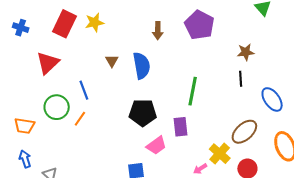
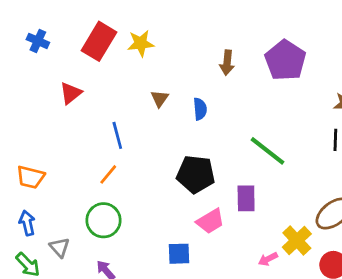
red triangle: (48, 63) -> (71, 93), size x0.7
blue semicircle: (142, 66) -> (200, 109), size x0.6
green line: (193, 91) -> (267, 151), turned -68
green circle: (57, 107) -> (103, 220), moved

